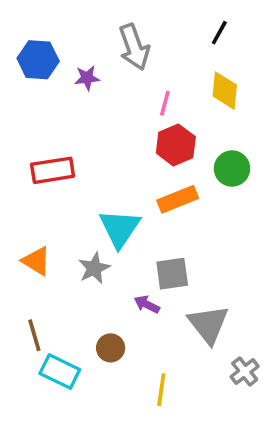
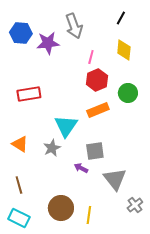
purple star: (87, 78) -> (48, 43), size x1.6
brown circle: (111, 348) -> (61, 208), moved, size x1.6
cyan rectangle: (60, 371) -> (19, 218), moved

